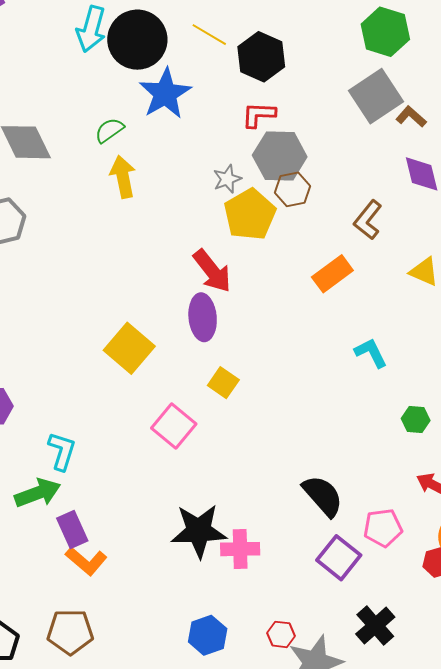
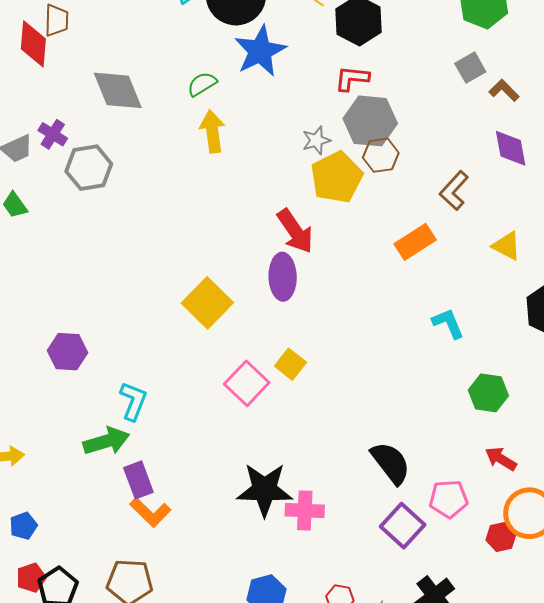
gray square: (376, 96) -> (470, 68), size x0.6
yellow square: (223, 383) -> (290, 364), moved
green hexagon: (416, 420) -> (488, 393), size x1.4

